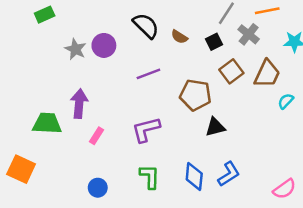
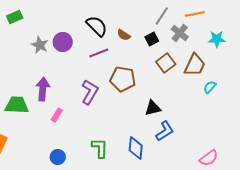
purple line: (148, 74) -> (99, 53), moved
brown pentagon: (195, 95) -> (123, 79), moved
purple L-shape: (146, 130) -> (90, 92), moved, turned 135
blue L-shape: (229, 174) -> (165, 131), moved

